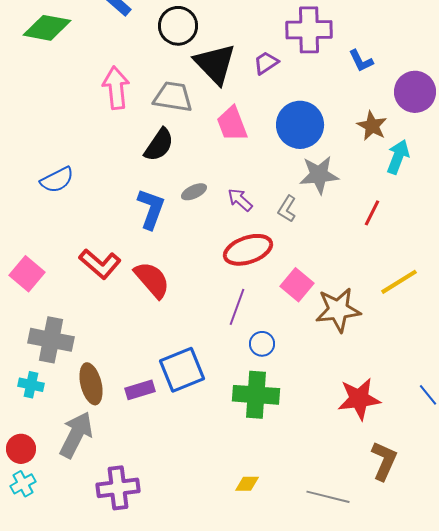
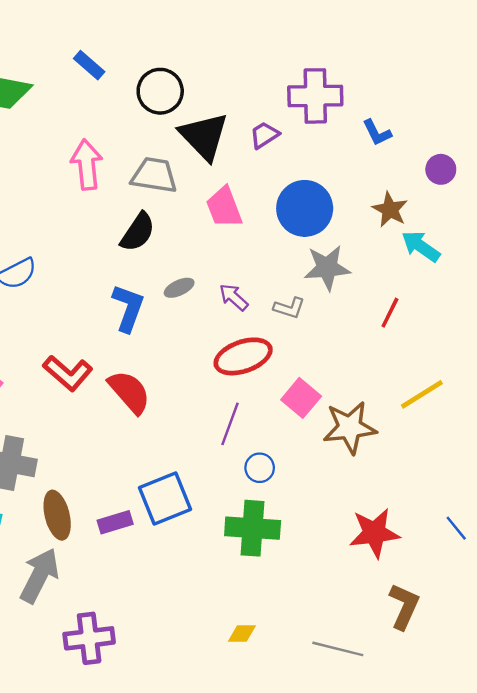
purple circle: (415, 92) -> (441, 169), size x0.6
cyan arrow: (398, 157) -> (421, 246), turned -76
gray L-shape: (287, 209) -> (289, 308), turned -104

